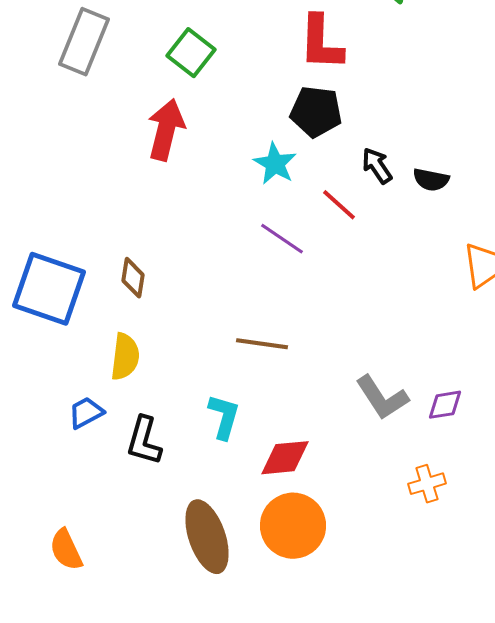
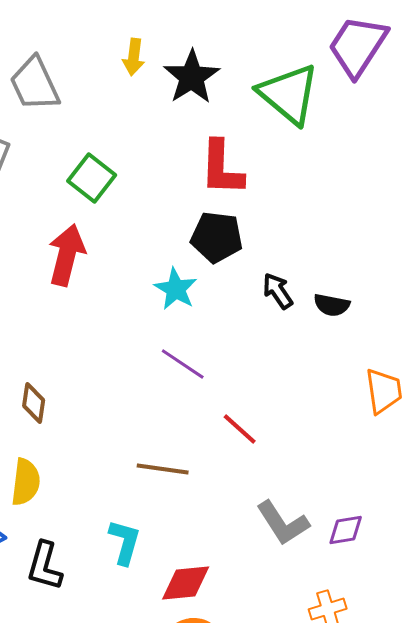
red line: (339, 205) -> (240, 429), moved

